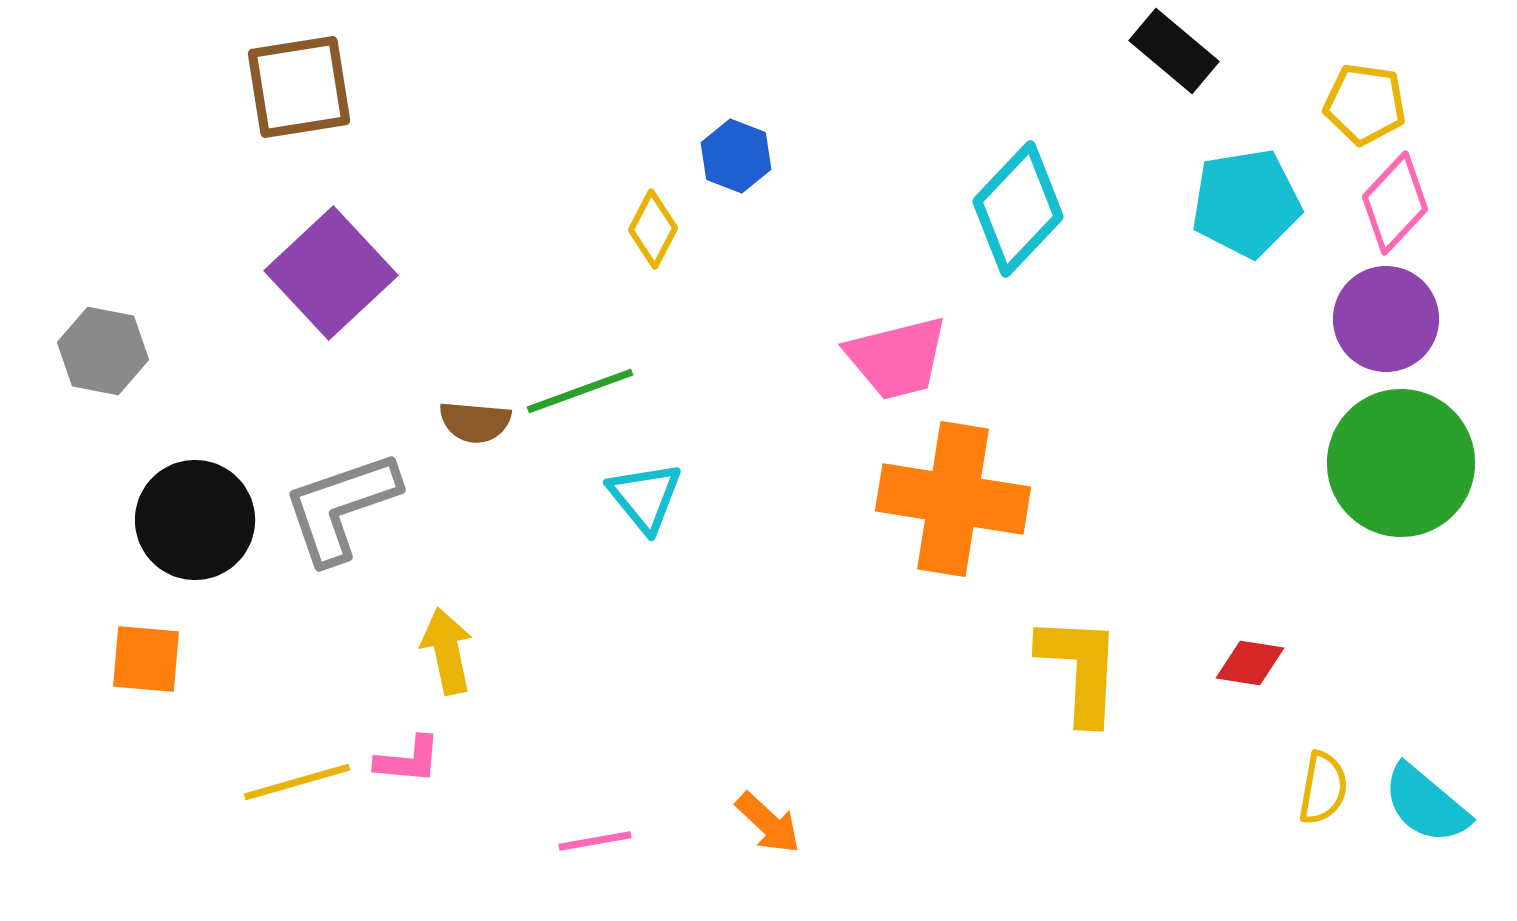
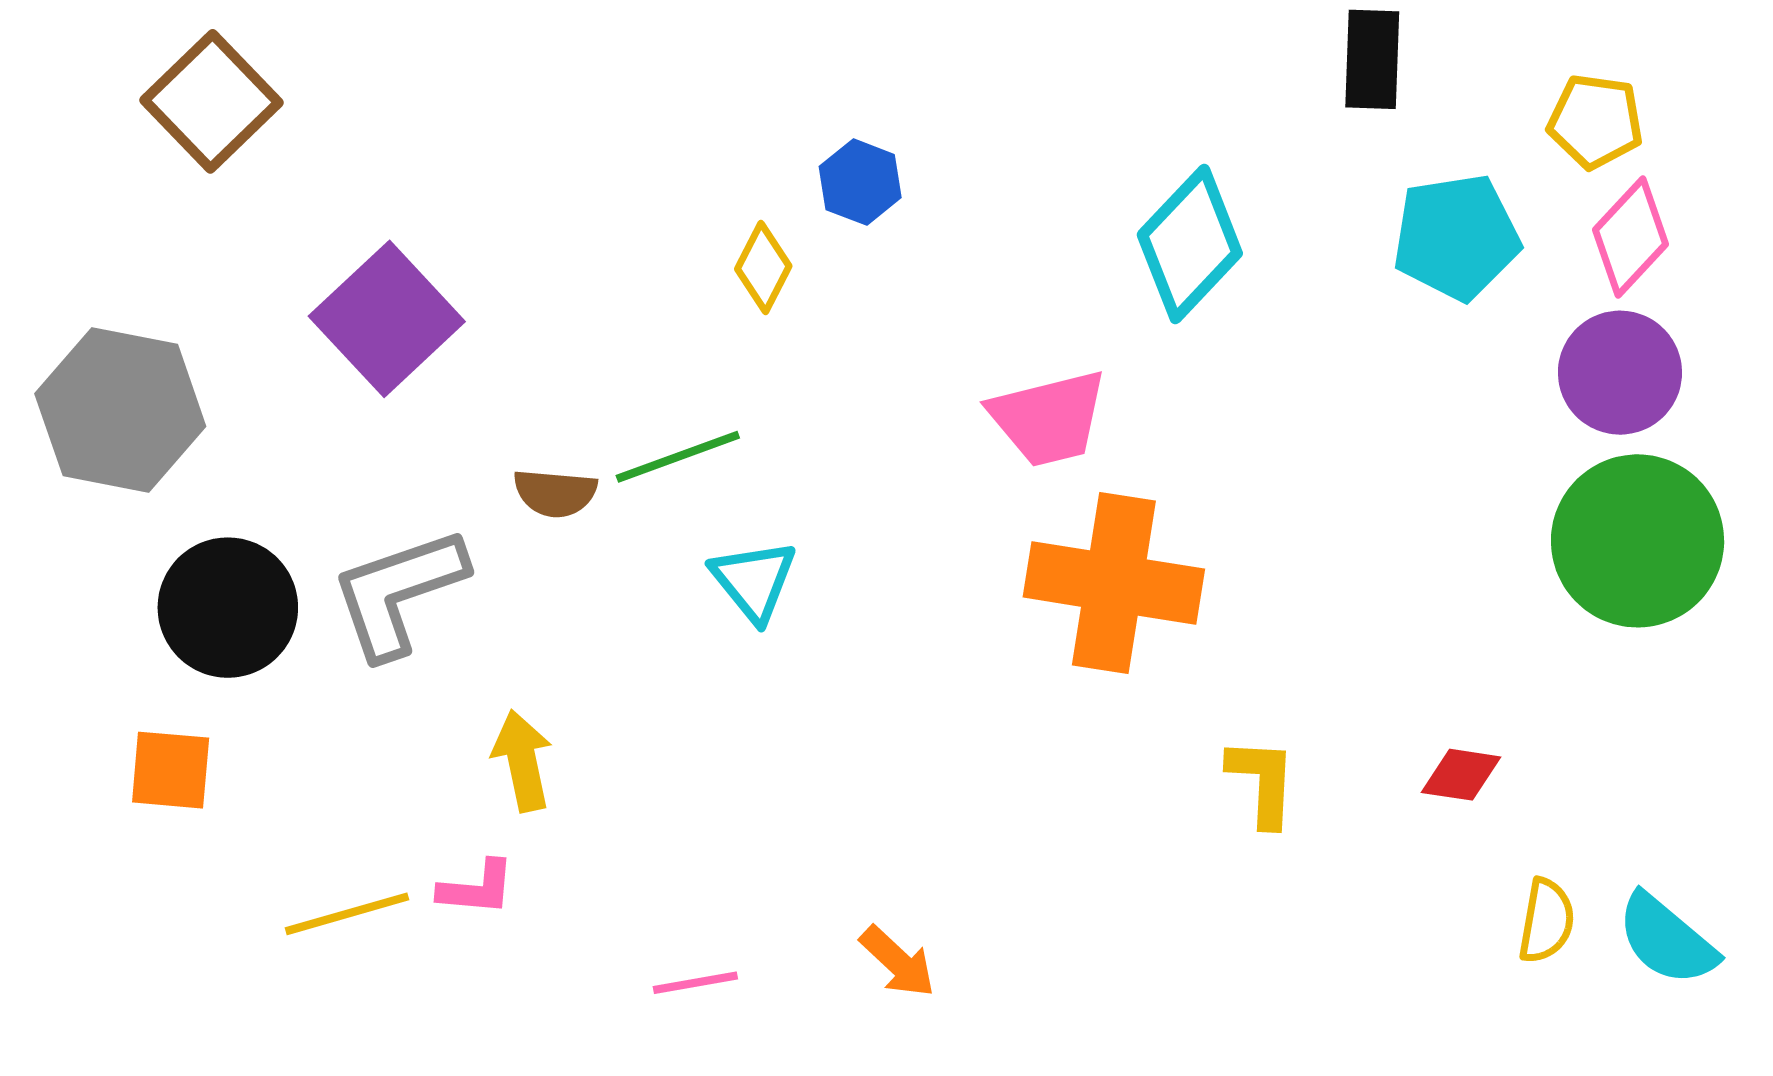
black rectangle: (1174, 51) -> (1372, 59), turned 52
brown square: (299, 87) -> (211, 101), moved, turned -35
gray hexagon: (103, 351) -> (120, 410), size x1.6
yellow L-shape: (1080, 669) -> (1262, 782), size x0.7

